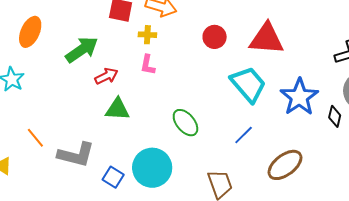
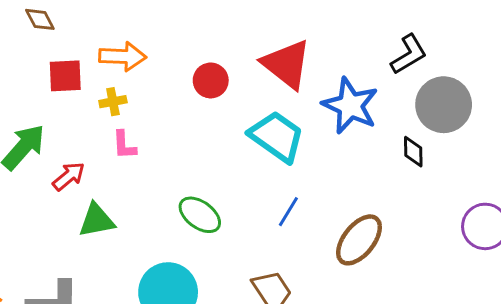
red triangle: (267, 39) -> (287, 64), turned 48
blue star: (299, 97) -> (350, 106), moved

